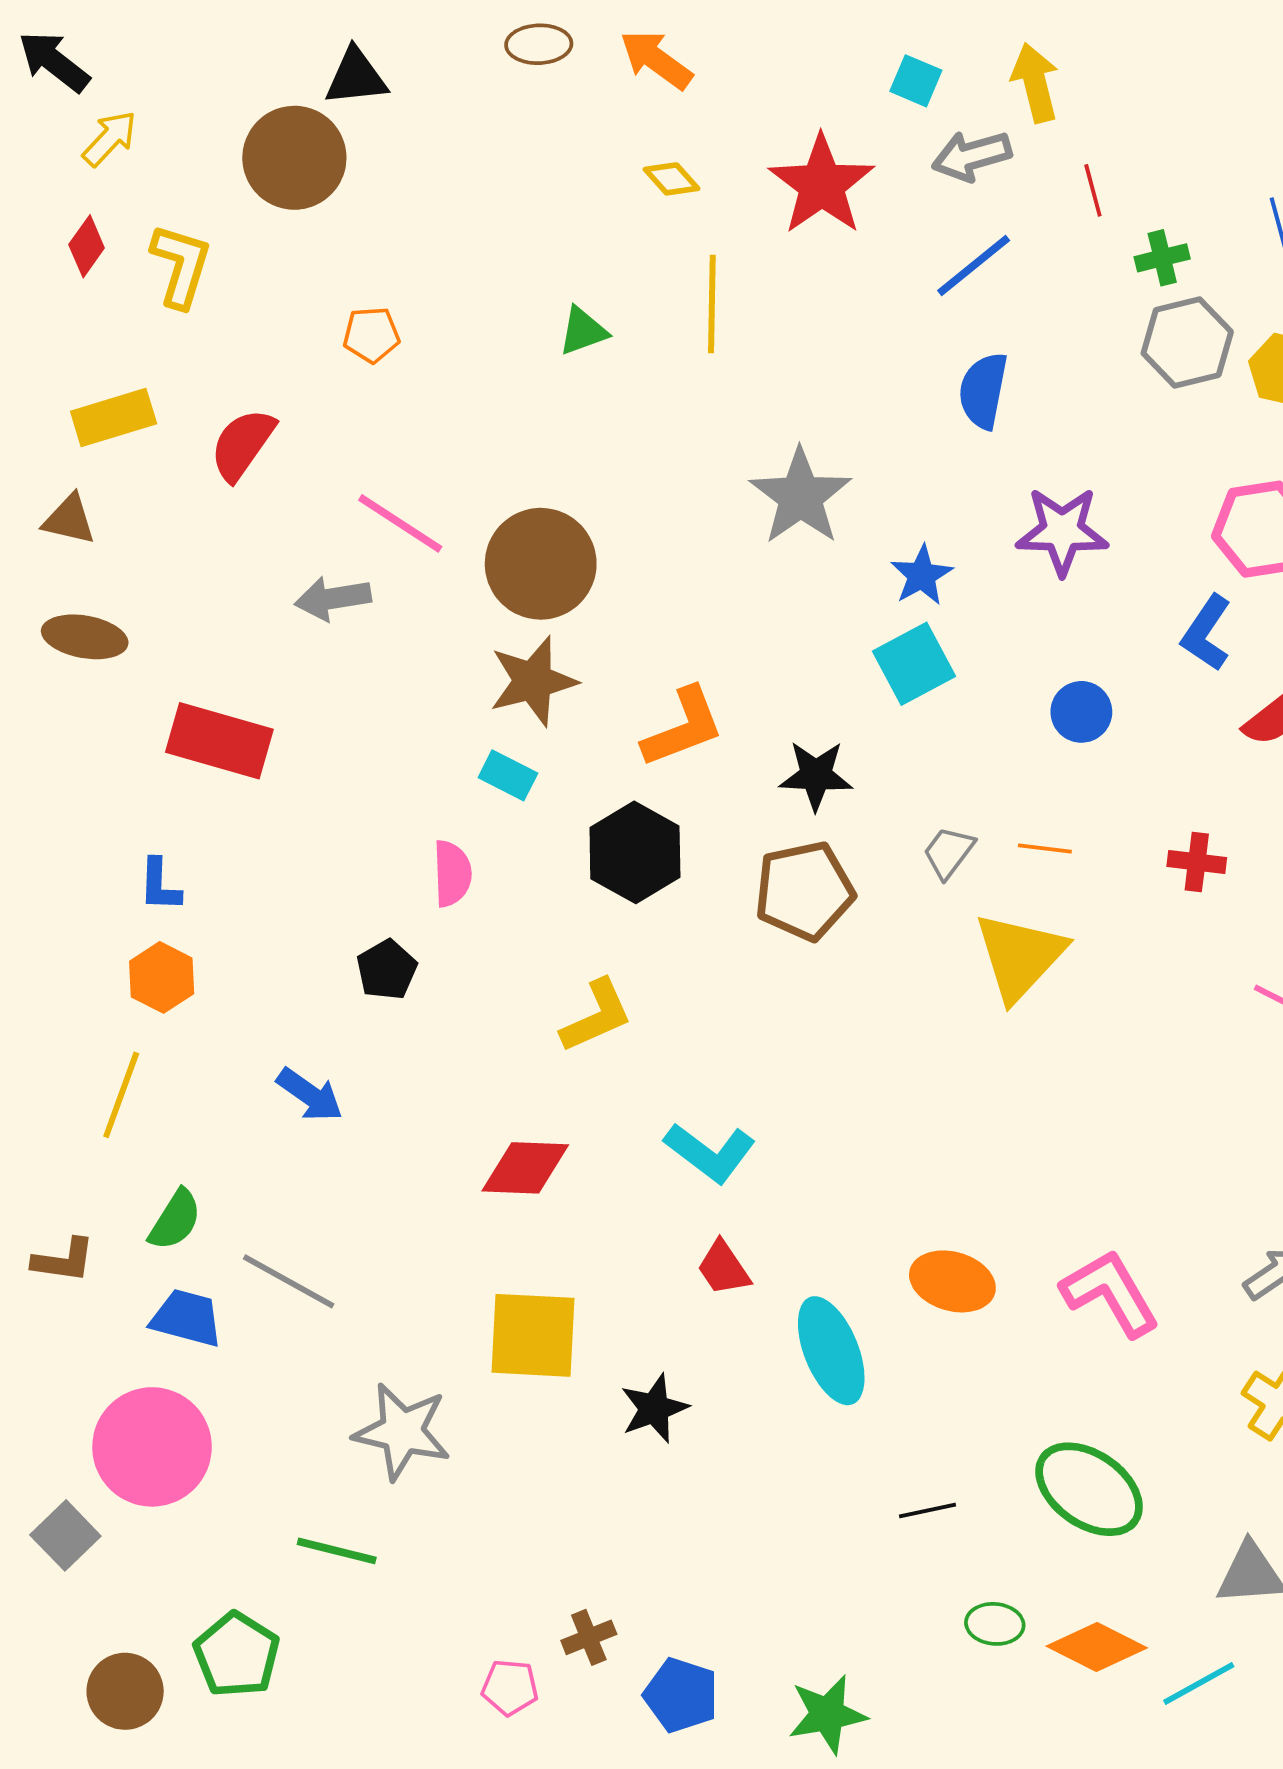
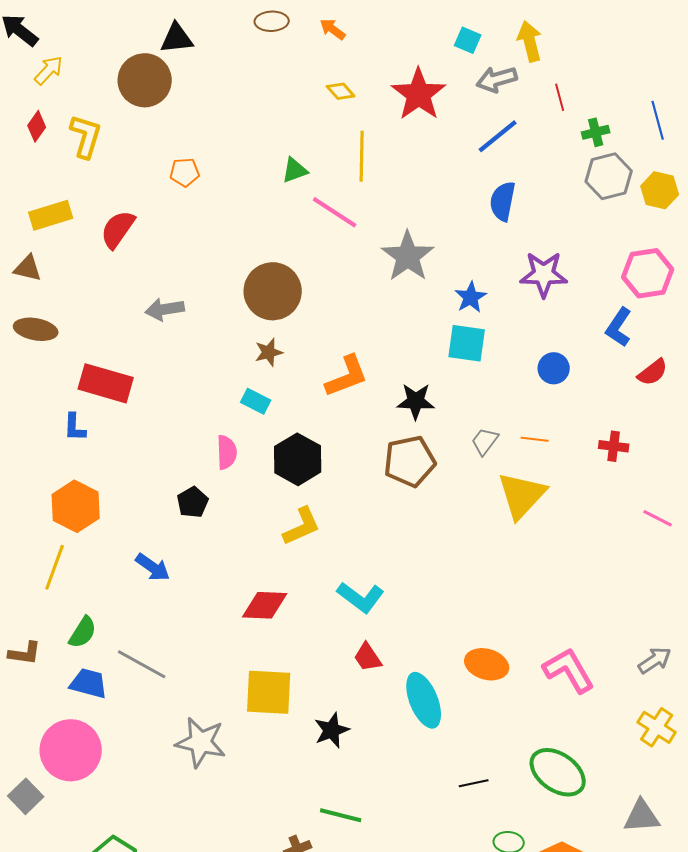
orange arrow: (656, 60) -> (333, 29), size x0.7
pink line: (400, 523) -> (335, 212), moved
cyan square: (914, 664) -> (467, 343), turned 36
brown star: (533, 681) -> (269, 352), size x0.6
black hexagon: (635, 852) -> (298, 459), moved
blue L-shape: (160, 885) -> (75, 427), moved
orange hexagon: (162, 977) -> (76, 506), size x1.4
green line: (337, 1551) -> (341, 815), moved

